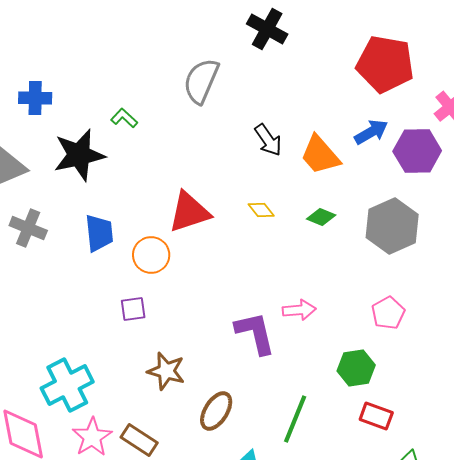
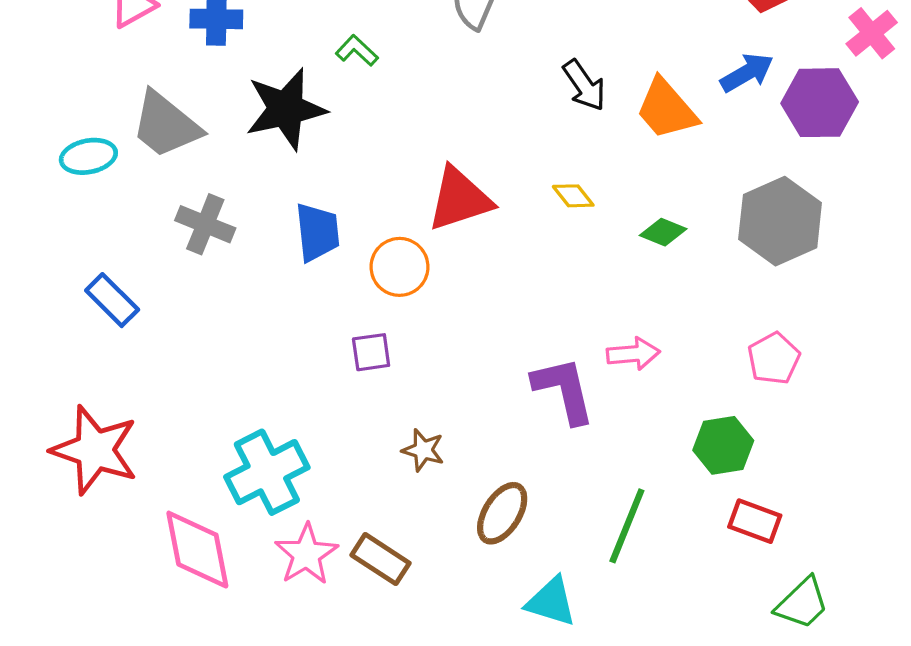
green diamond: (321, 217) -> (663, 232), moved
brown star: (166, 371) -> (423, 450), size x0.7

